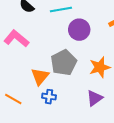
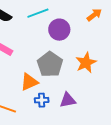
orange triangle: (40, 76) -> (29, 82), turned 36
purple triangle: (95, 98) -> (68, 100), moved, turned 36

